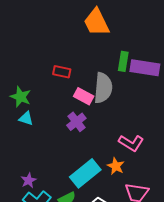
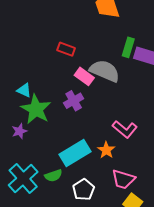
gray semicircle: (103, 88) -> (105, 71), turned -80
green star: (21, 97) -> (36, 109), moved, size x1.4
purple star: (29, 180) -> (19, 131), moved

